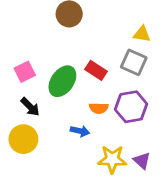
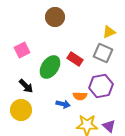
yellow triangle: (142, 34) -> (109, 32), turned -32
pink square: (25, 72) -> (22, 50), moved
orange semicircle: (99, 108) -> (80, 96), moved

